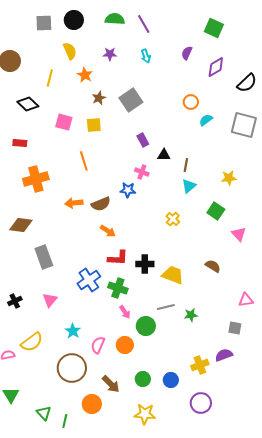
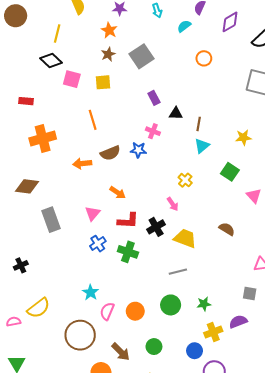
orange star: (85, 75) -> (109, 30), moved
black diamond: (28, 104) -> (51, 60), moved
cyan semicircle: (206, 120) -> (184, 26), moved
brown semicircle: (101, 204) -> (110, 153), moved
black cross: (145, 264) -> (156, 227), turned -30
blue cross: (89, 280) -> (98, 244), size x0.7
pink triangle: (50, 300) -> (93, 213), moved
pink arrow: (125, 312) -> (173, 204), moved
green star: (191, 315) -> (204, 304), moved
green circle: (146, 326) -> (171, 305), moved
cyan star: (73, 331) -> (91, 292), moved
blue circle: (171, 380) -> (195, 351), moved

